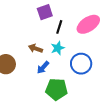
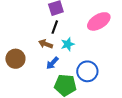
black line: (59, 27) -> (55, 27), moved
blue circle: (81, 64) -> (87, 71), moved

